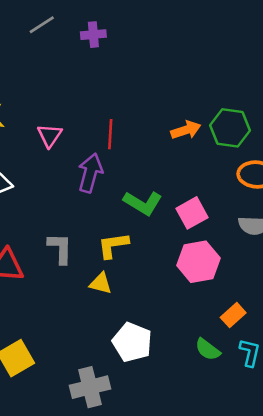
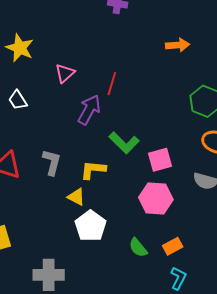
orange arrow: (186, 130) -> (178, 45), moved
white pentagon: (132, 342) -> (91, 226), moved
green semicircle: (208, 349) -> (138, 248), moved

